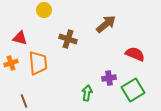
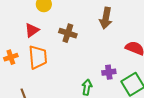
brown arrow: (106, 24) -> (106, 18), turned 140
red triangle: (20, 38) -> (32, 30), moved, turned -49

